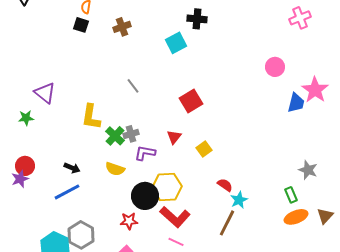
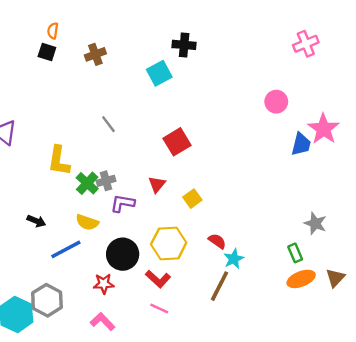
yellow hexagon: (167, 187) -> (169, 243), moved
blue line: (67, 192) -> (66, 249), moved
red L-shape: (175, 217) -> (158, 279), size x0.7

